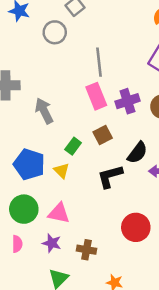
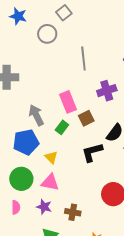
pink rectangle: (96, 96) -> (68, 102), moved
gray arrow: (44, 111) -> (36, 115), moved
blue pentagon: (29, 164) -> (26, 142), turned -30
yellow triangle: (62, 171) -> (51, 157), moved

